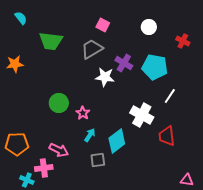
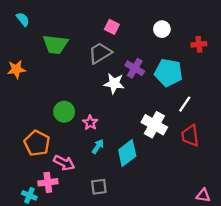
red cross: (183, 41) -> (199, 44), turned -32
red trapezoid: (167, 136) -> (190, 136), moved
orange pentagon: (17, 144) -> (37, 143), moved, turned 30
gray square: (98, 160) -> (99, 187), moved

